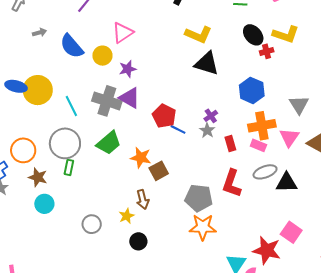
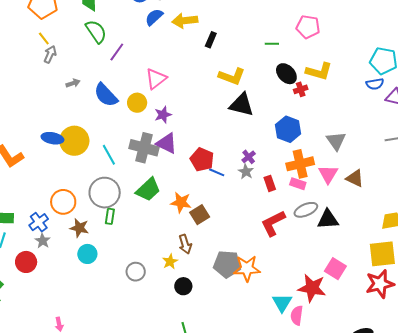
red L-shape: (232, 183) -> (273, 223), turned 48
gray pentagon: (199, 198) -> (227, 264), moved

